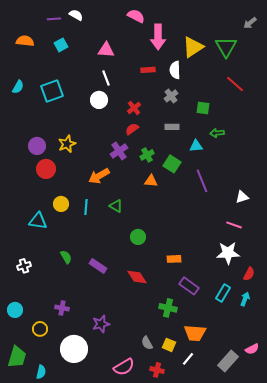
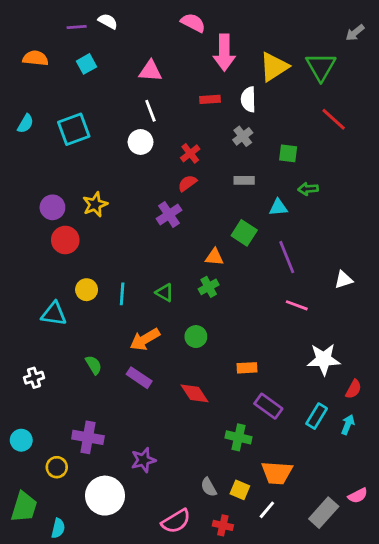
green cross: (147, 155) -> (209, 287), moved
orange arrow: (99, 176) -> (145, 339), moved
pink line: (234, 225) -> (297, 305), moved
purple cross: (62, 308) -> (88, 437), size x1.5

